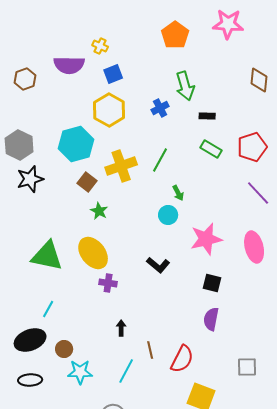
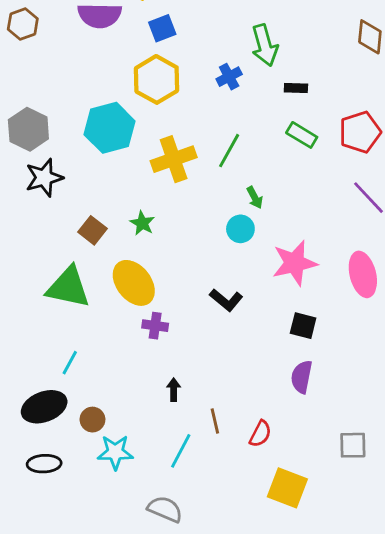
brown hexagon: (25, 79) -> (23, 24), moved
brown square: (87, 182) -> (92, 230), moved
red semicircle: (182, 359) -> (260, 434), size x0.7

